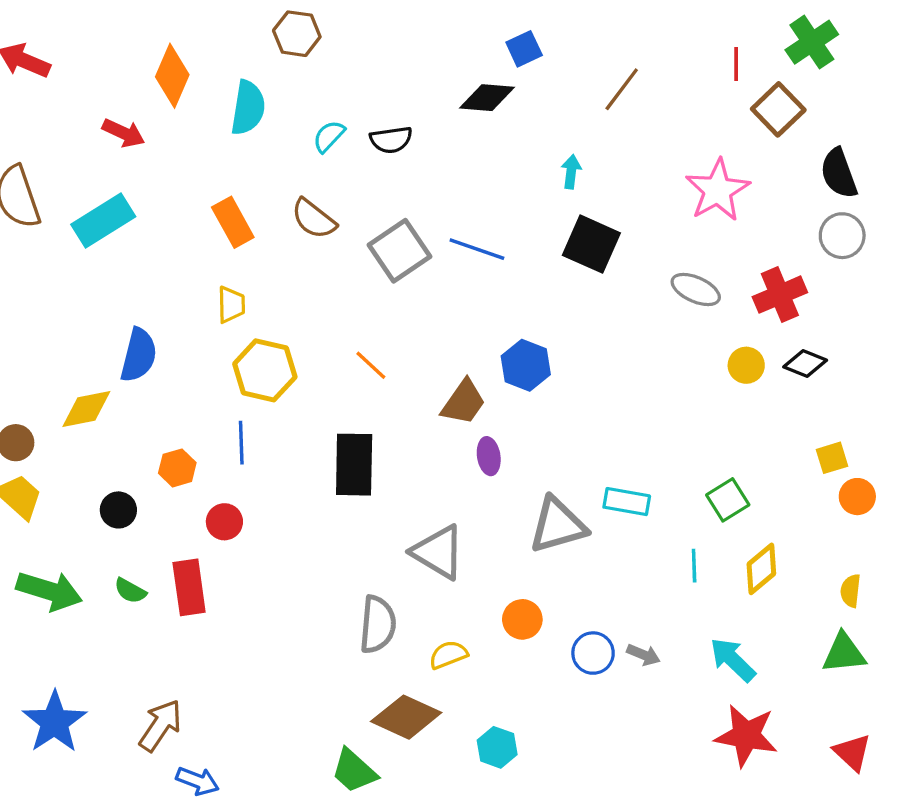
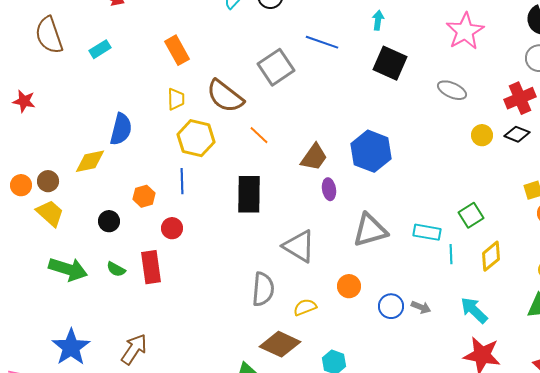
brown semicircle: (314, 219) -> (225, 96), moved, size x1.4
cyan rectangle: (103, 220) -> (100, 49), size x0.6
blue line: (477, 249) -> (322, 42), moved
red cross: (780, 295) -> (520, 98), moved
blue hexagon: (526, 365) -> (371, 151), moved, size x1.4
cyan rectangle: (627, 502) -> (427, 232), moved

